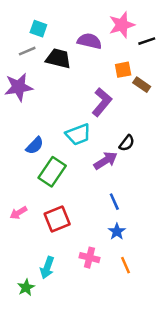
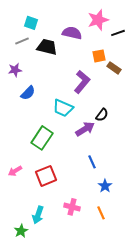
purple star: (19, 87) -> (15, 70), size x0.6
cyan trapezoid: (78, 134) -> (63, 108), turned 45
blue semicircle: (35, 146) -> (28, 93), moved
blue star: (117, 231) -> (105, 186), moved

